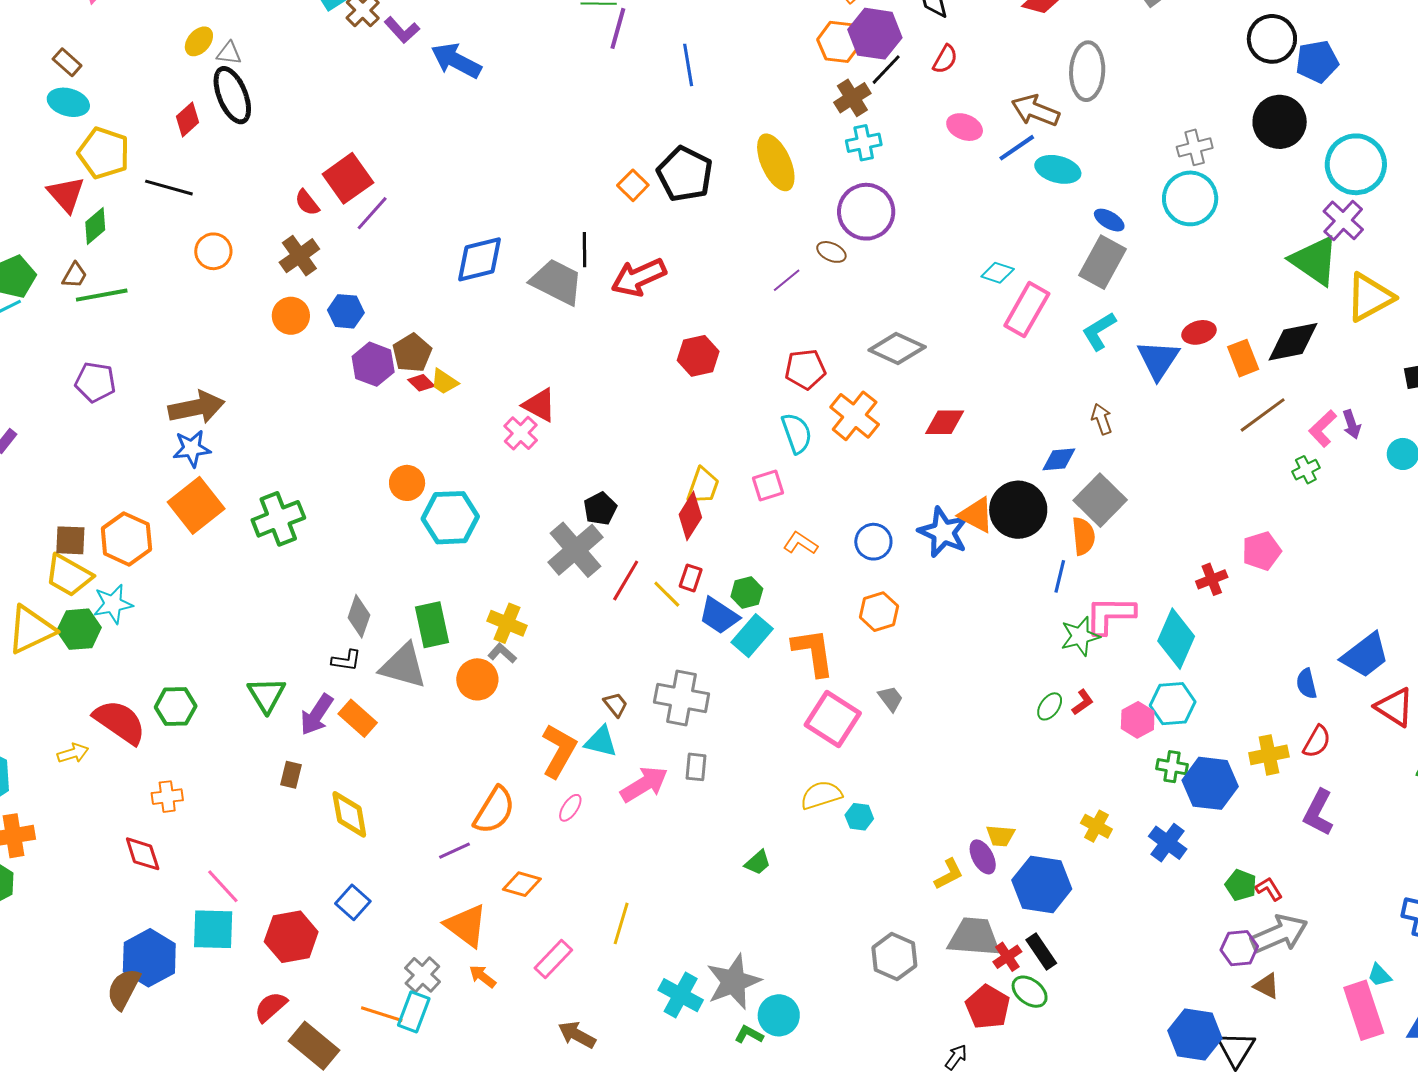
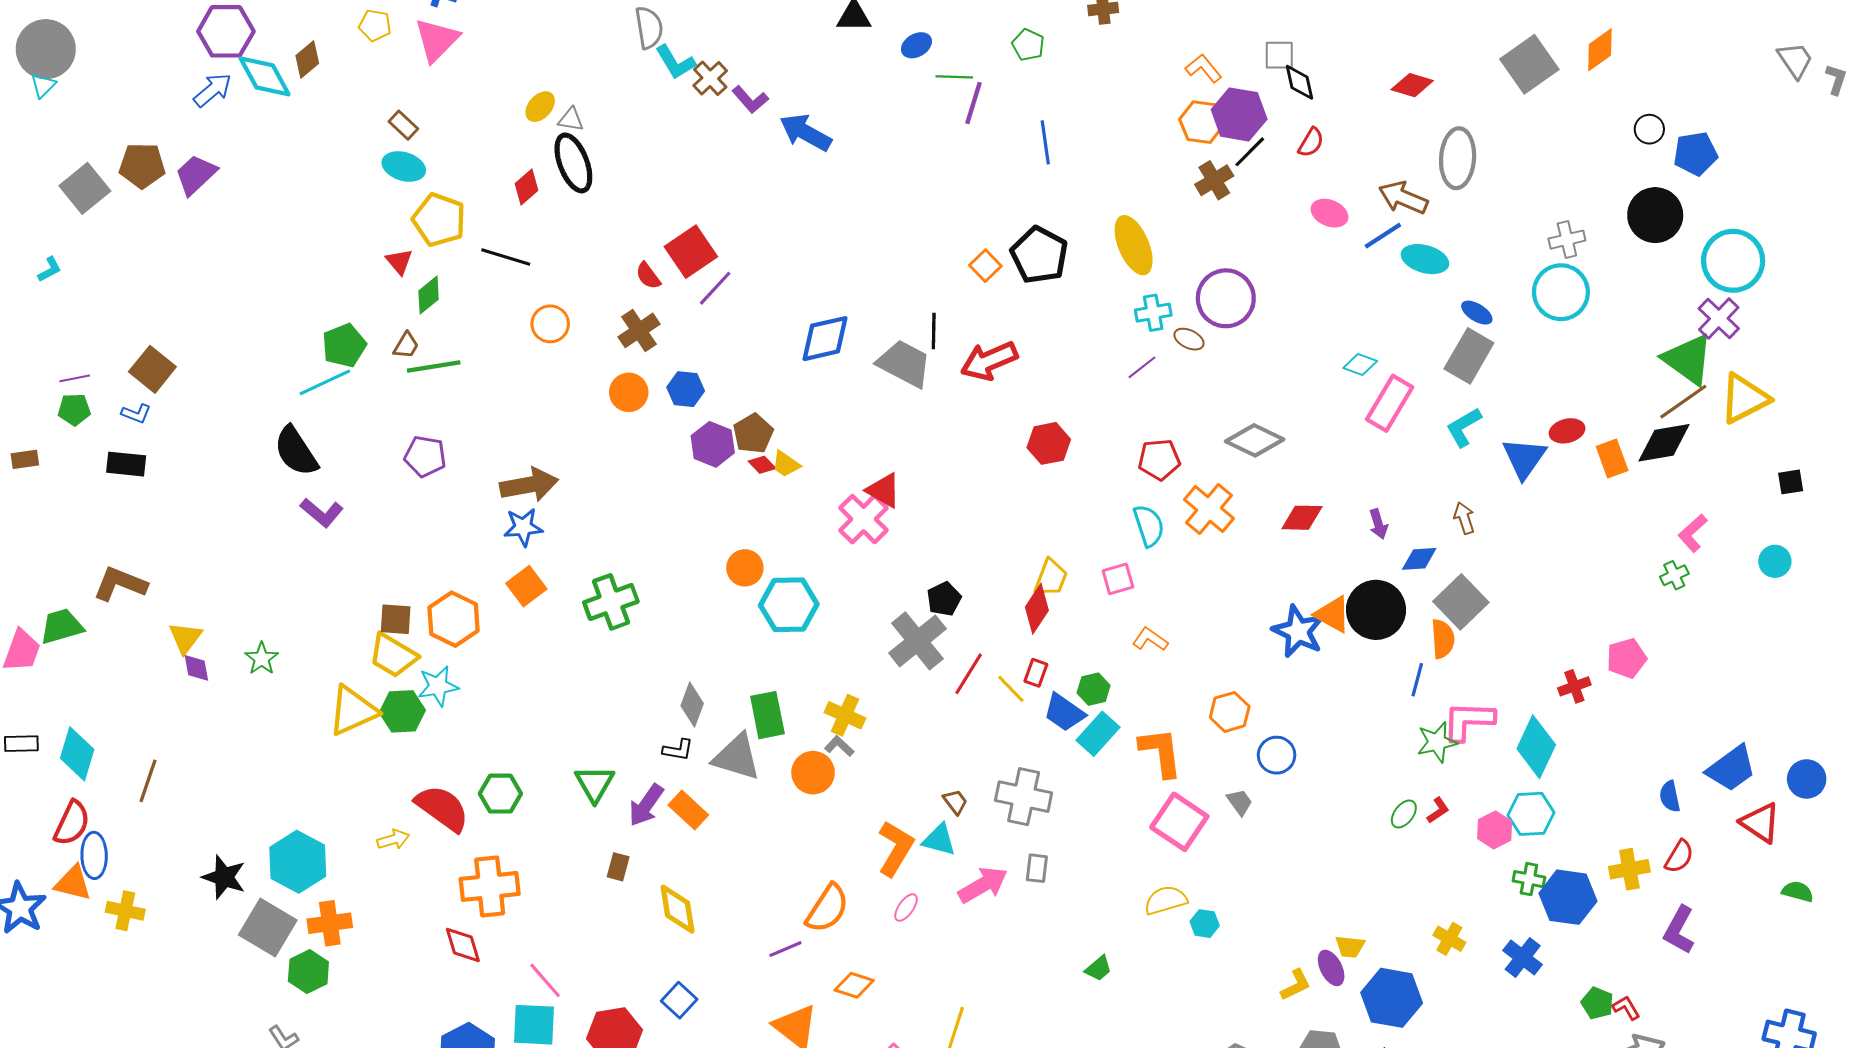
black circle: (1272, 39) -> (1649, 129), size x0.6
cyan cross: (864, 143) -> (1153, 313), moved
red triangle: (66, 194) -> (399, 262), size x0.7
brown line: (1263, 415) -> (1683, 402), moved
purple arrow: (1352, 424) -> (1378, 524), moved
pink cross: (521, 433) -> (864, 519), size x1.4
orange square: (196, 505) -> (526, 586), size x0.7
blue circle: (873, 542) -> (1277, 755), moved
orange cross: (167, 797) -> (490, 886), size x1.8

